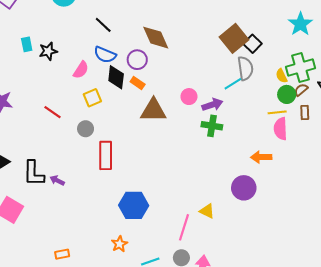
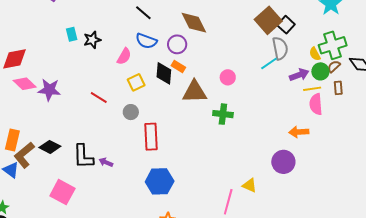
black diamond: (116, 77) -> (164, 73), moved
purple arrow: (212, 105) -> (299, 75), moved
green cross: (212, 126) -> (223, 114), moved
blue hexagon: (134, 205) -> (160, 181), moved

